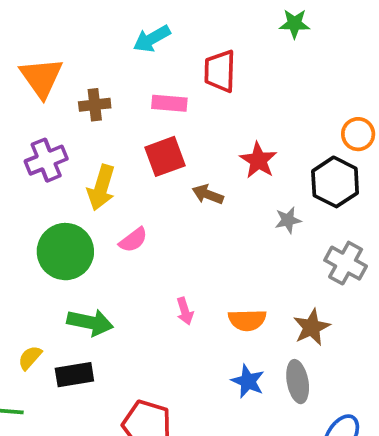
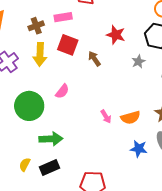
brown cross: (95, 105) -> (36, 26), moved
red square: (165, 156) -> (68, 45), turned -35
yellow arrow: (101, 188) -> (40, 54), moved
brown arrow: (208, 194) -> (94, 59), turned 49
pink arrow: (185, 311) -> (106, 117), moved

